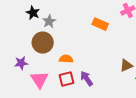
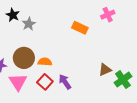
brown circle: (43, 43) -> (24, 58), moved
red square: (67, 79) -> (45, 82), turned -35

